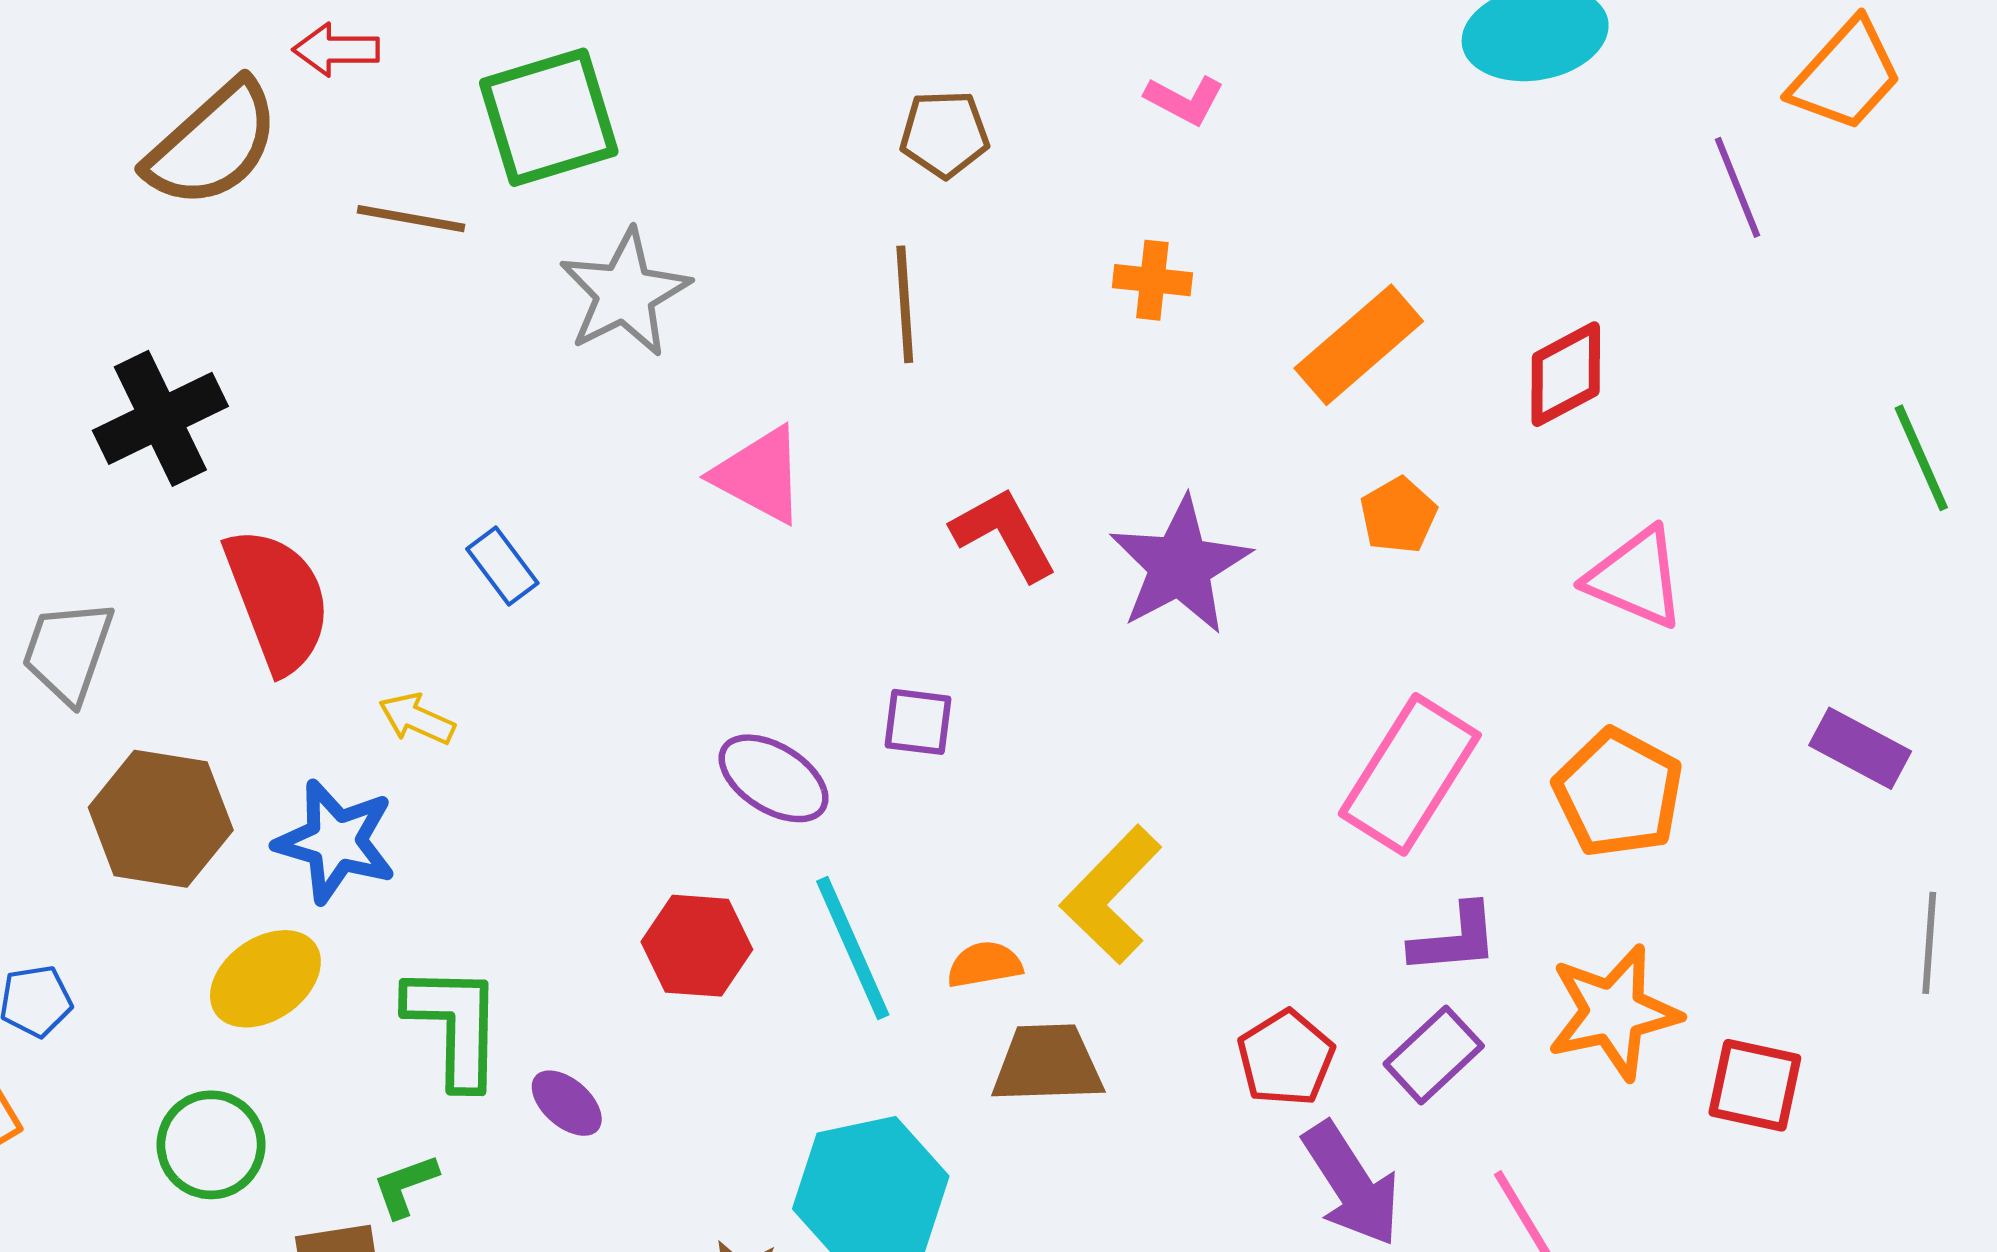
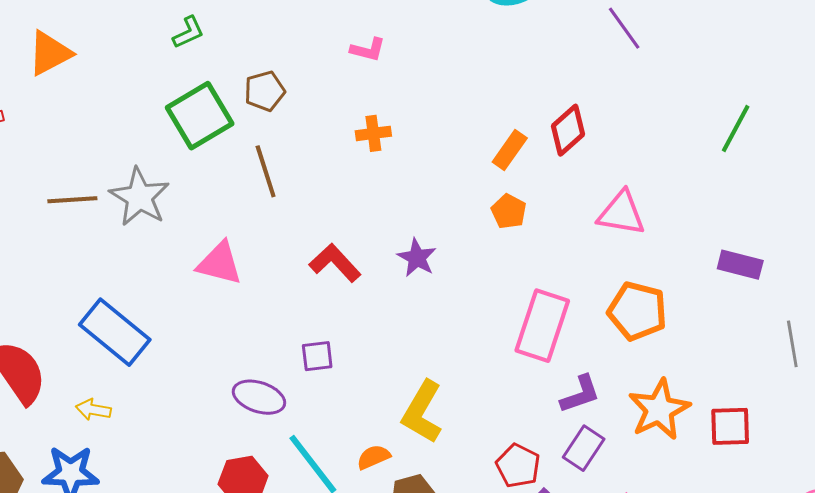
green square: (549, 117) -> (200, 116), moved
brown line: (411, 219) -> (72, 200), moved
orange rectangle: (1359, 345) -> (510, 150), moved, size x0.7
green line: (1921, 458) -> (736, 128), turned 66
blue rectangle: (502, 566) -> (115, 332), size x2.0
purple star: (1180, 566) -> (417, 258), size x0.6

